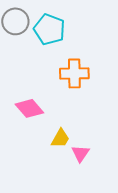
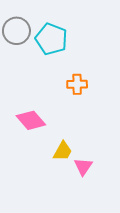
orange cross: (74, 73) -> (77, 84), size x0.7

